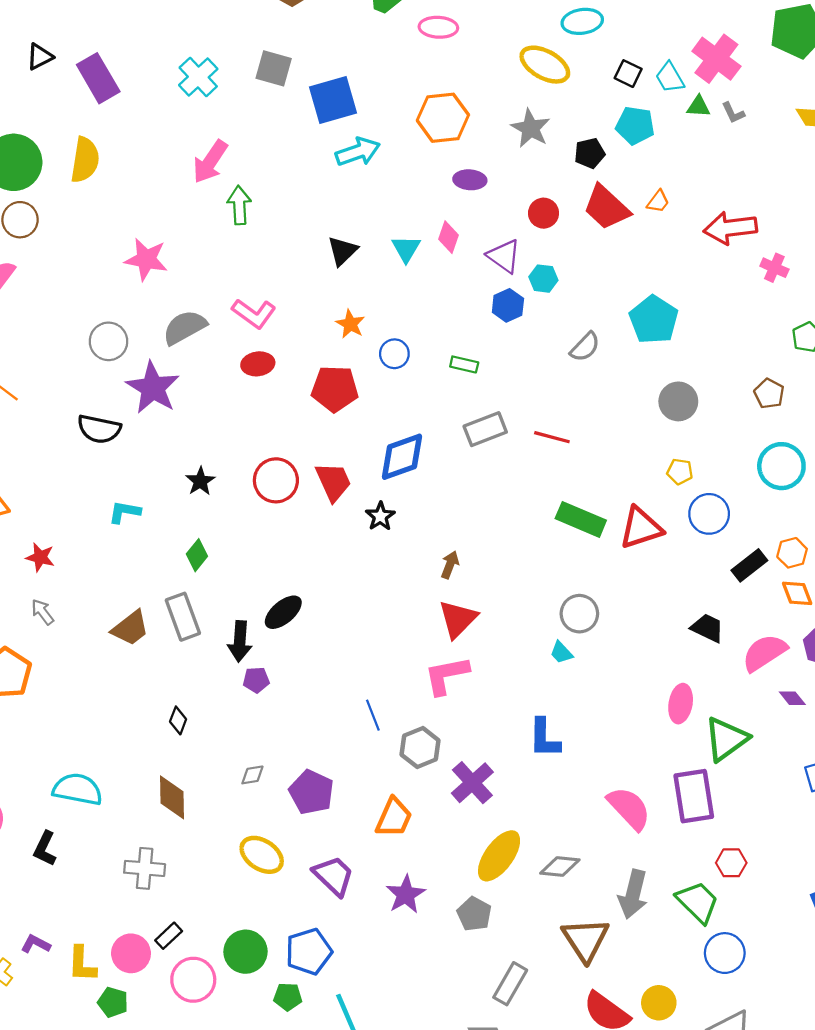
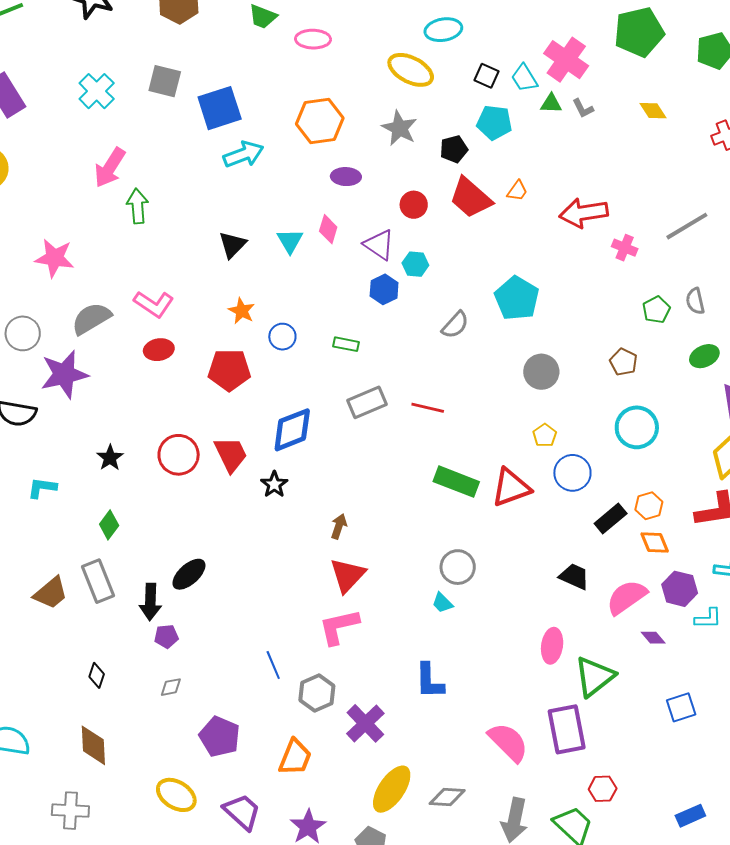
purple star: (153, 388) -> (64, 374), turned 30
yellow pentagon: (680, 472) -> (545, 435), turned 30
gray diamond: (252, 775) -> (171, 687), moved

